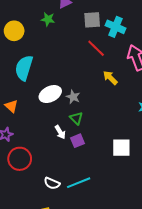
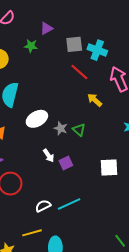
gray star: (73, 97) -> (61, 128), moved
green triangle: (76, 118) -> (79, 130), moved
white semicircle: (52, 183) -> (43, 206), turned 133

